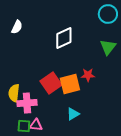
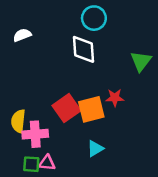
cyan circle: (108, 14) -> (94, 18), moved
white semicircle: (17, 27) -> (22, 35), turned -136
white diamond: (64, 38) -> (83, 49), turned -70

